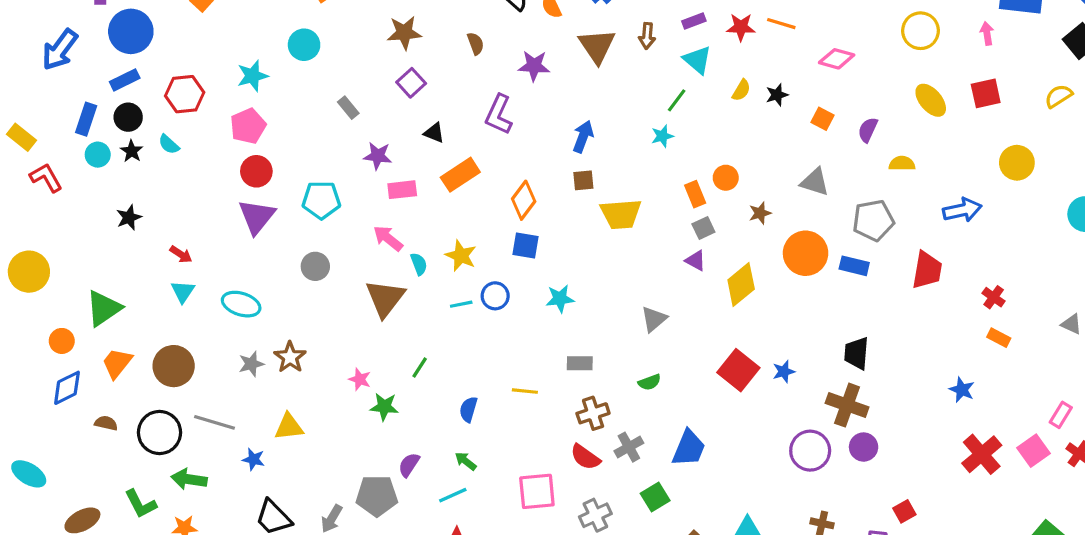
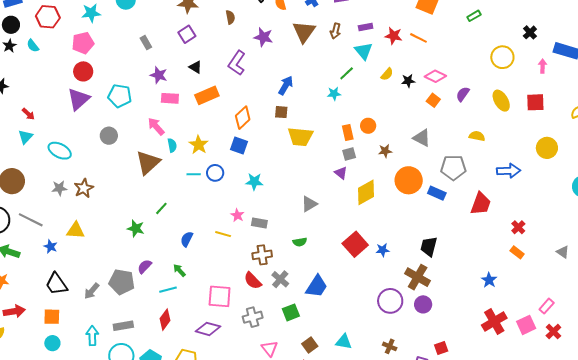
pink diamond: (837, 59) -> (435, 76), moved
purple semicircle: (868, 130) -> (463, 94), moved
pink star: (360, 379) -> (237, 215), moved
gray cross: (629, 447) -> (280, 279), turned -30

